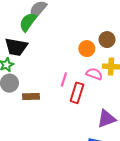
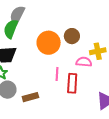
brown circle: (107, 40) -> (72, 36), moved
orange circle: (87, 49) -> (49, 43), moved, size x1.5

